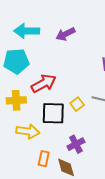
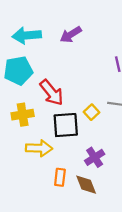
red arrow: (44, 83) -> (52, 93), turned 85

